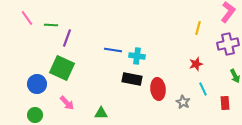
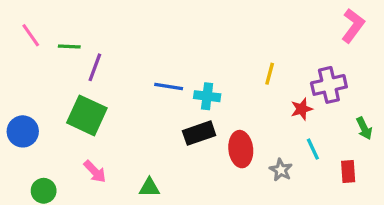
yellow line: (198, 28) -> (270, 74), moved
purple cross: (228, 44) -> (329, 85), moved
black rectangle: (132, 79) -> (199, 133), turned -30
blue circle: (37, 84) -> (23, 131), moved

